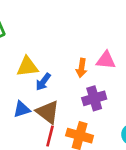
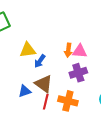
pink triangle: (106, 60) -> (80, 51), moved
blue triangle: (22, 109) -> (25, 91), moved

